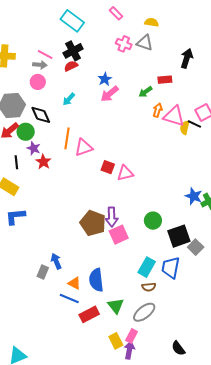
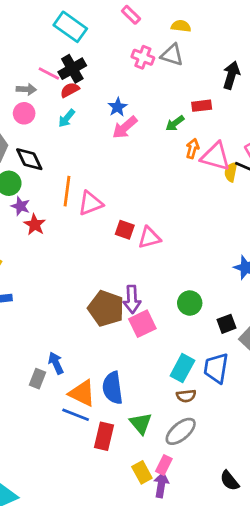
pink line: (45, 54) -> (49, 73), moved
cyan arrow: (69, 99) -> (67, 118), moved
black square: (179, 236) -> (226, 324), size x0.6
orange triangle: (74, 283) -> (82, 393), size x1.5
red rectangle: (89, 314) -> (104, 436), turned -48

